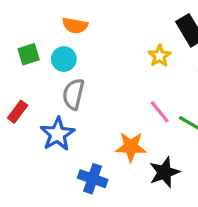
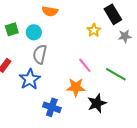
orange semicircle: (75, 26) -> (50, 11), moved
pink line: (160, 112) -> (85, 65), moved

